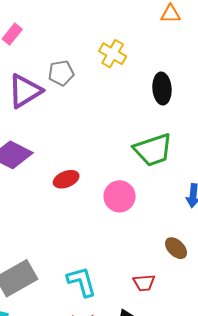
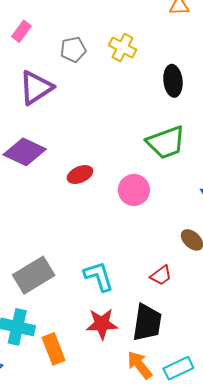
gray pentagon: (61, 73) -> (73, 50), moved
red trapezoid: (144, 283) -> (161, 275), turned -30

